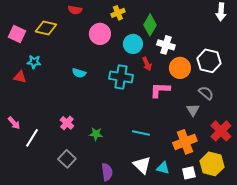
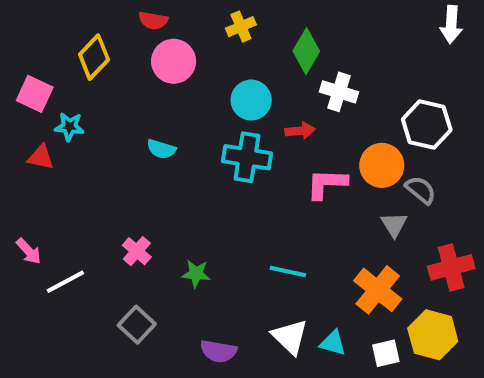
yellow diamond: (46, 28) -> (94, 57), turned -60
pink square: (17, 34) -> (35, 94), moved
pink circle: (100, 34) -> (174, 61), moved
cyan circle: (133, 44) -> (251, 100), moved
red arrow: (147, 64) -> (300, 131), turned -72
orange circle: (180, 68) -> (382, 165), moved
red cross: (221, 131) -> (451, 267), turned 30
white line: (32, 138) -> (65, 282), turned 30
orange cross: (185, 142) -> (378, 290), turned -30
purple semicircle: (107, 172) -> (218, 351), turned 108

